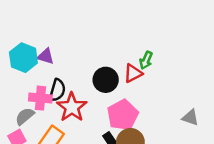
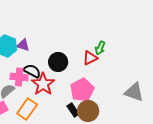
black circle: (106, 80) -> (58, 62), moved
black semicircle: (57, 90) -> (32, 71), turned -78
gray triangle: (190, 118) -> (134, 92), size x1.5

